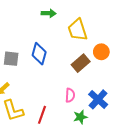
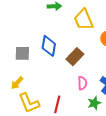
brown rectangle: (81, 63) -> (75, 57), moved

